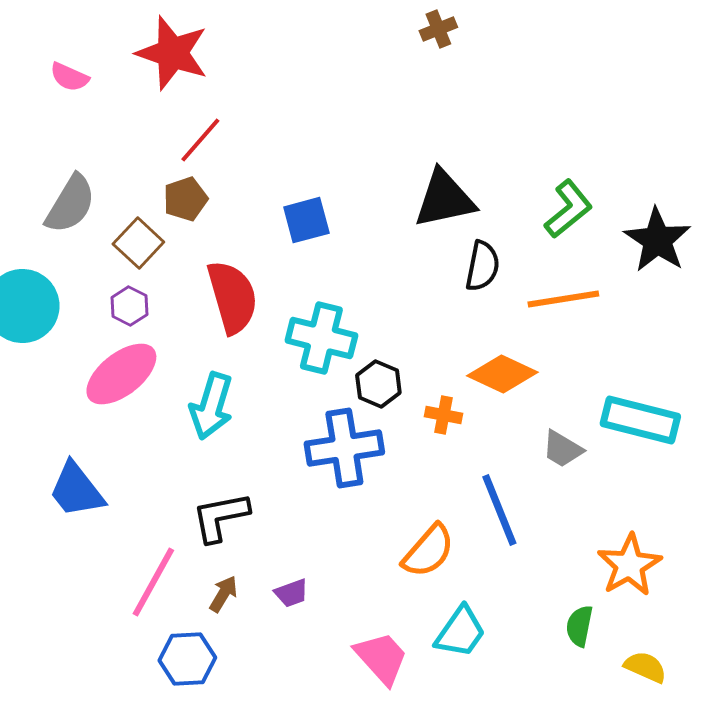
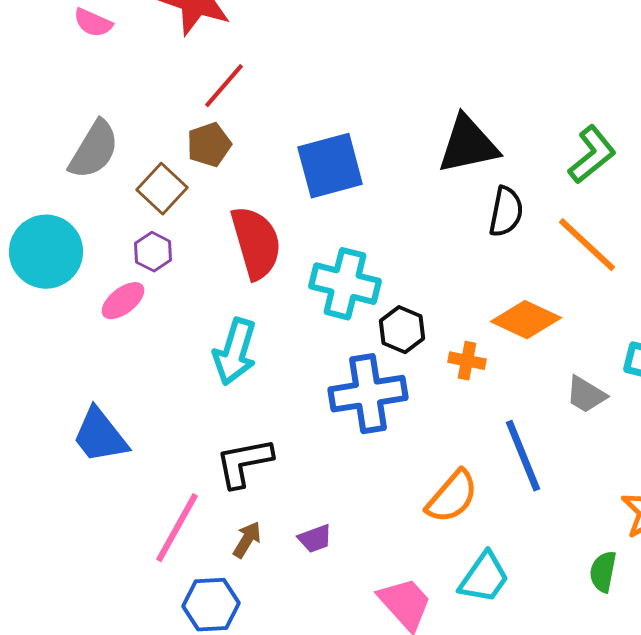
blue square: (306, 220) -> (330, 166), size x1.4
orange line: (563, 299) -> (587, 245), turned 52
pink ellipse: (121, 374) -> (123, 301), moved, size x0.6

